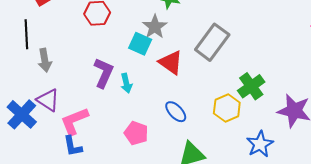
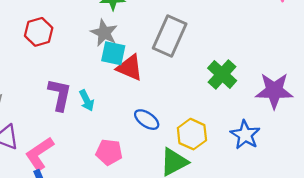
cyan square: (140, 44) -> (113, 53), moved
yellow hexagon: (227, 108) -> (192, 134), moved

